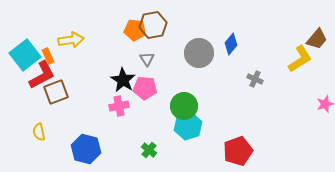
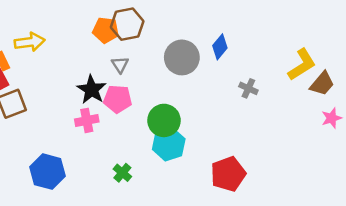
brown trapezoid: (317, 39) -> (322, 84), moved

